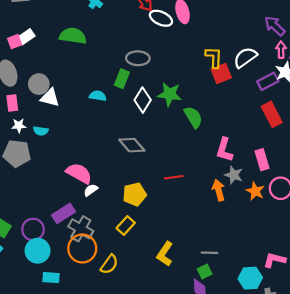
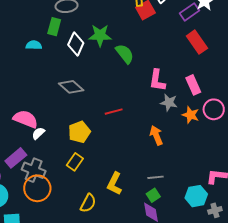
orange arrow: (219, 190) -> (156, 135), moved
yellow semicircle: (109, 264) -> (88, 203), moved

